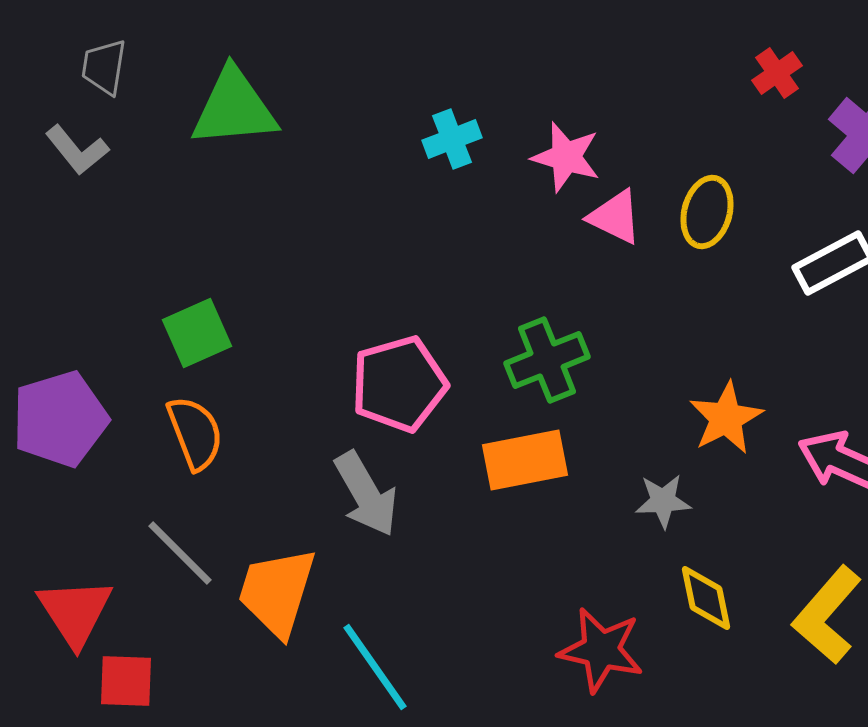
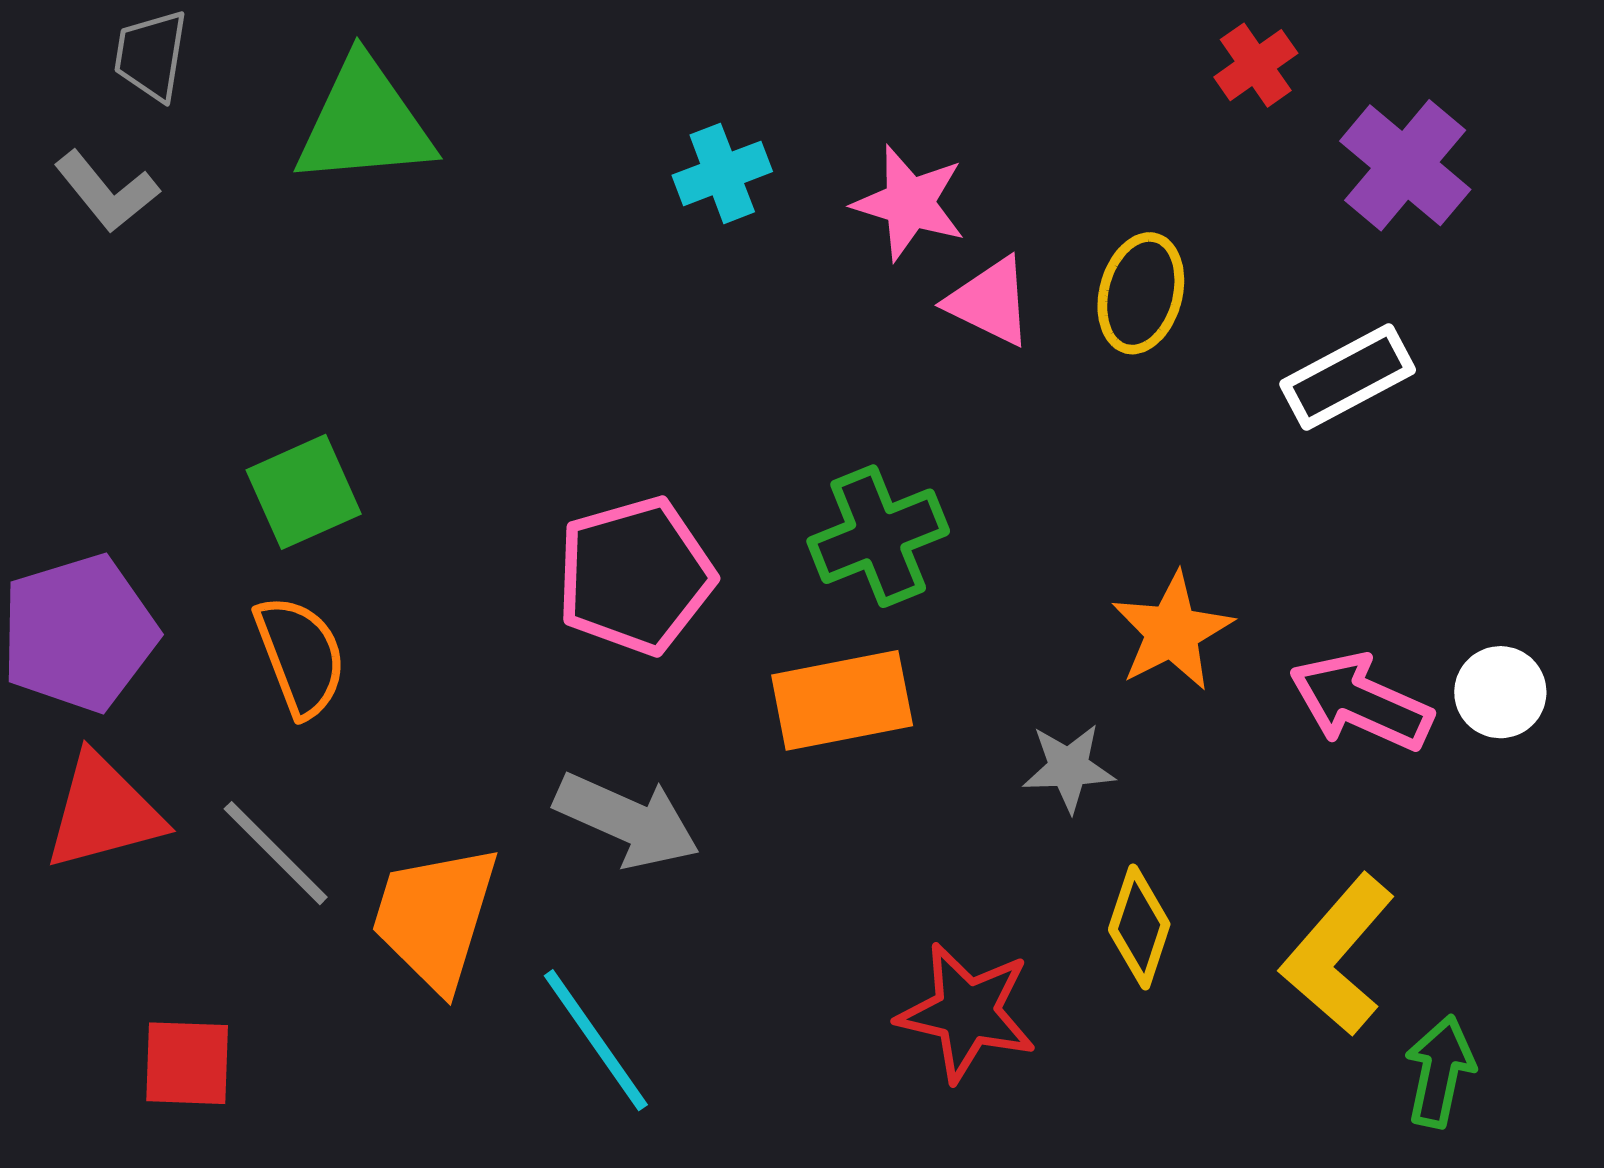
gray arrow: (366, 494) -> (627, 820), moved, turned -36
yellow diamond: (706, 598) -> (1139, 927), turned 30
red triangle: (75, 612) -> (103, 812), moved, turned 48

